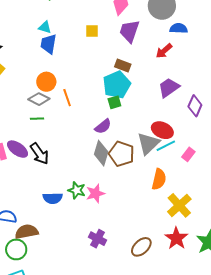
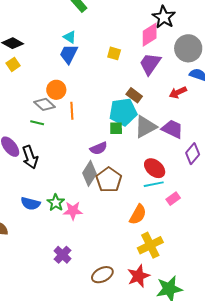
purple trapezoid: (169, 88) -> (172, 129), turned 45
gray triangle: (148, 144) -> (145, 127), moved

